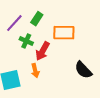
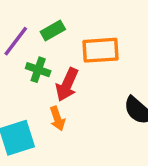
green rectangle: (37, 19) -> (53, 31), turned 32

